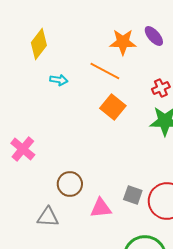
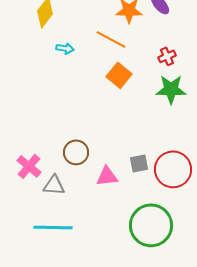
pink cross: (23, 149) -> (29, 166), moved
gray square: (133, 195) -> (139, 163), turned -30

